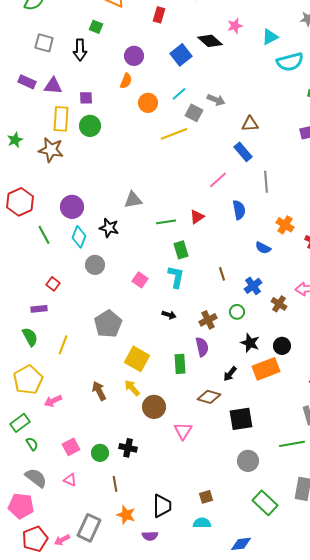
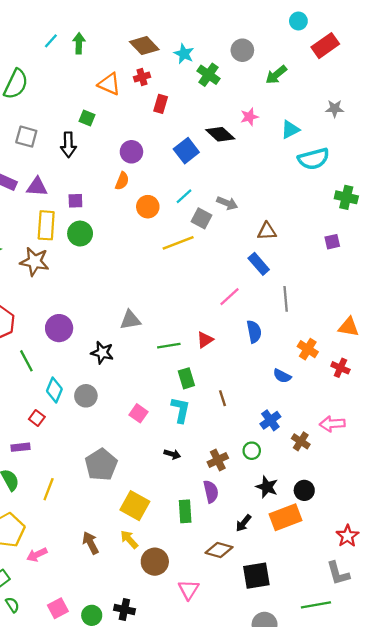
cyan diamond: (79, 237) -> (54, 390), moved
brown line: (222, 274) -> (223, 398), moved

